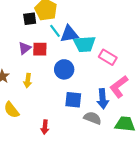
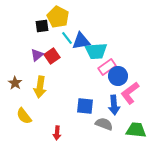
red square: (40, 49) -> (52, 56), turned -35
pink rectangle: (108, 57) -> (107, 67), moved, turned -66
blue circle: (64, 69) -> (118, 76), moved
yellow arrow: (28, 81) -> (40, 87), size x1.5

